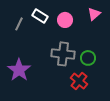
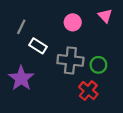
pink triangle: (94, 14) -> (105, 16), turned -32
white rectangle: (40, 16) -> (38, 46), moved

